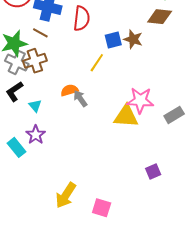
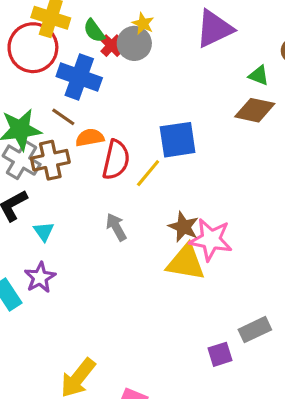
red semicircle: (82, 18) -> (116, 160), moved
brown star: (133, 39) -> (184, 227), moved
blue square: (113, 40) -> (178, 140), size x1.4
orange semicircle: (69, 90) -> (90, 138), moved
gray rectangle: (174, 115) -> (255, 330), moved

